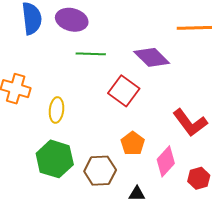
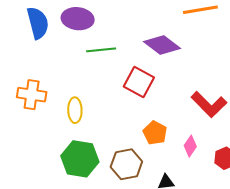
pink diamond: (166, 161) -> (190, 146), size x0.7

